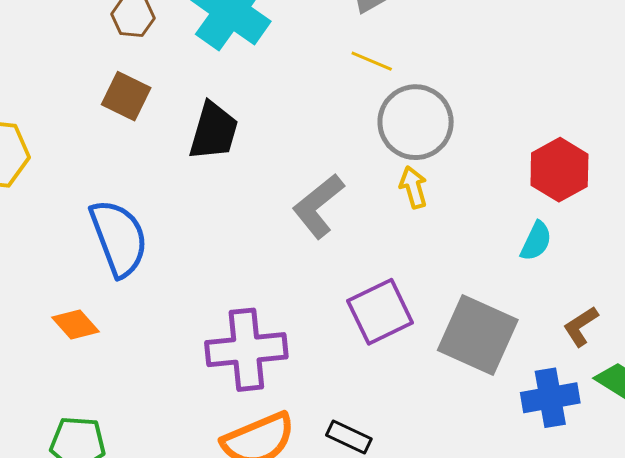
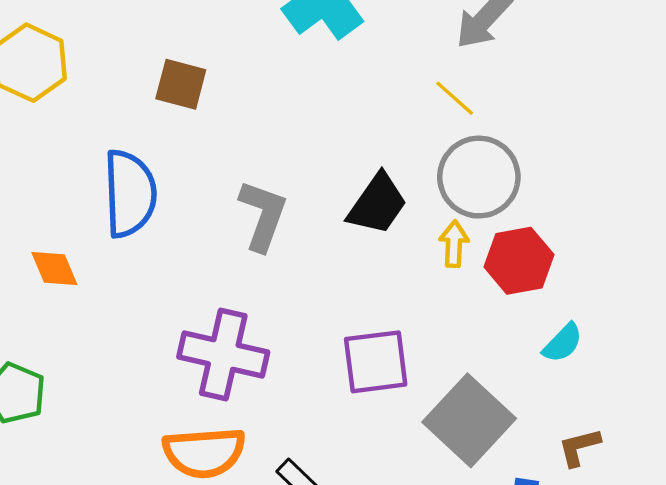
brown square: (126, 96) -> (181, 84), moved, turned -30
black trapezoid: (214, 131) -> (377, 204), moved
red hexagon: (559, 170) -> (519, 261), moved
gray L-shape: (318, 206) -> (263, 215), moved, turned 130

